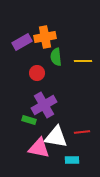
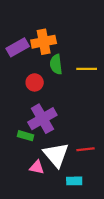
white triangle: (56, 137) -> (56, 155), turned 40
pink triangle: (39, 148) -> (37, 167), size x0.6

